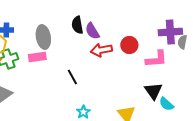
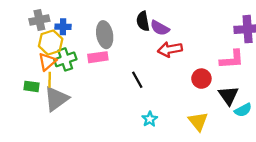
purple semicircle: (92, 31) -> (160, 28), turned -30
red circle: (129, 45) -> (201, 79), moved
cyan semicircle: (166, 104) -> (243, 110), turned -70

